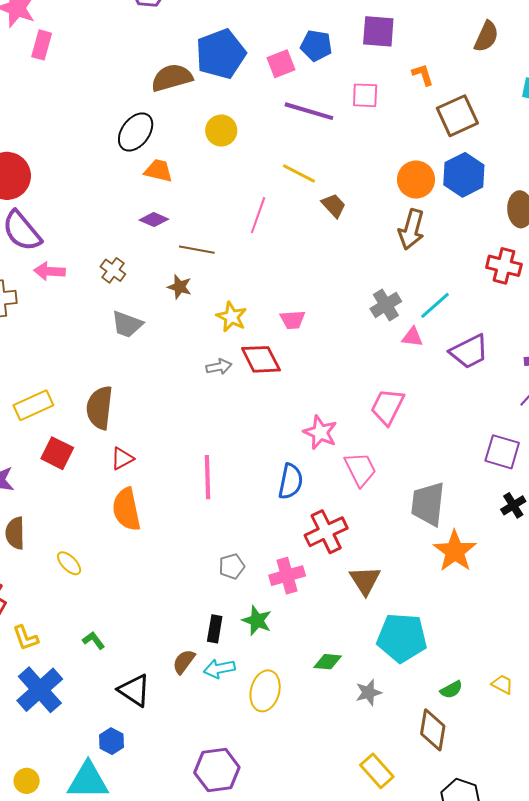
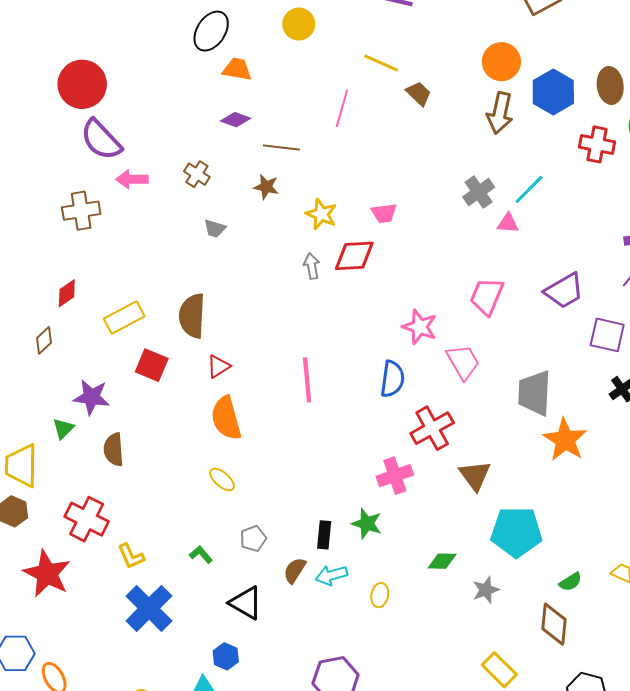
blue hexagon: (464, 175) -> (553, 92), moved
gray trapezoid: (127, 324) -> (215, 228), size x0.7
purple trapezoid: (469, 352) -> (564, 291), moved
red diamond: (261, 359) -> (354, 256), turned -63
gray arrow: (219, 367) -> (312, 266), turned -85
yellow ellipse: (69, 563) -> (222, 480), moved
gray pentagon: (232, 566) -> (253, 539), moved
yellow ellipse: (265, 691) -> (380, 595), size x0.6

